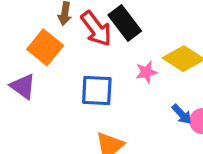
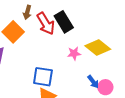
blue square: (97, 90) -> (43, 77), moved

